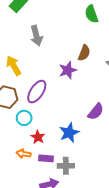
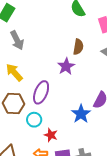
gray arrow: (36, 36) -> (17, 40), moved
blue star: (69, 133) -> (81, 114), moved

